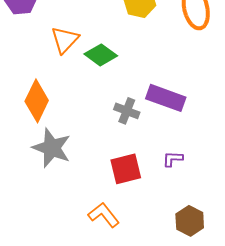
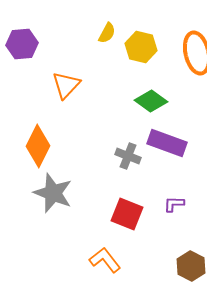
green diamond: (101, 55) -> (151, 101), moved
red square: (126, 169) -> (127, 214), turned 36

